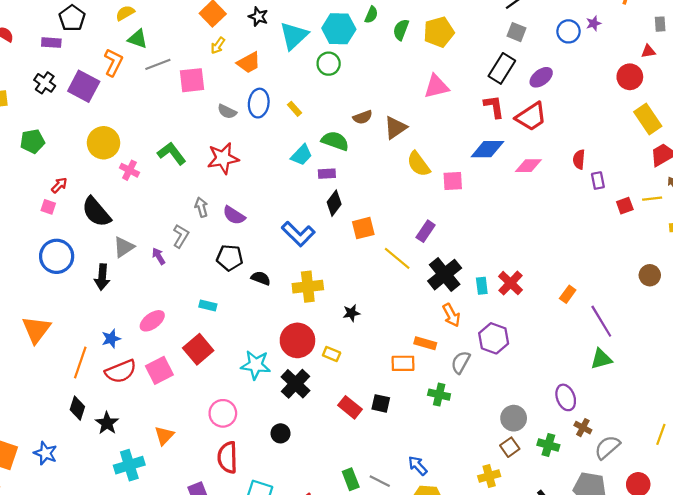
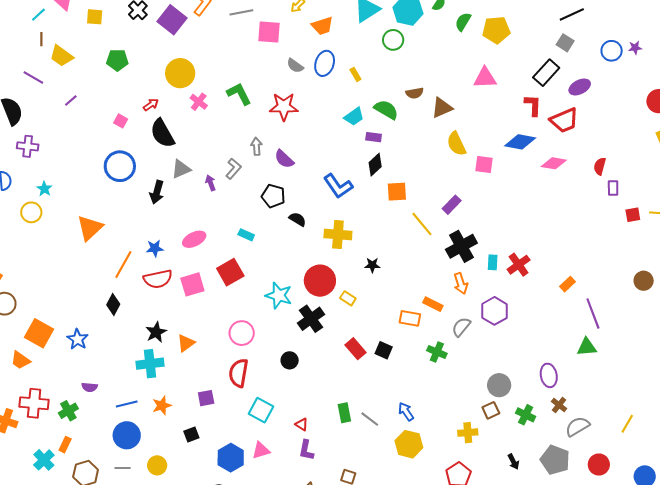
red arrow: (59, 185) -> (151, 105), moved
black star: (107, 423) -> (156, 332), moved

